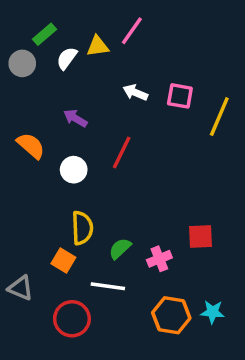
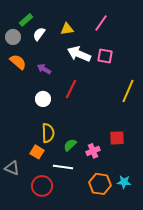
pink line: (132, 31) -> (101, 23), moved
yellow triangle: (98, 46) -> (67, 29), moved
white arrow: (135, 93) -> (79, 54), size x1.6
yellow line: (219, 117) -> (128, 91), moved
orange semicircle: (31, 146) -> (18, 62), moved

